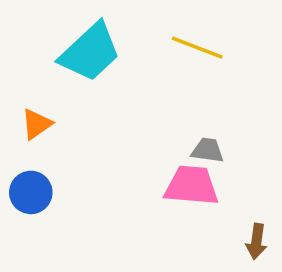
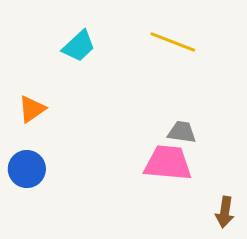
cyan trapezoid: (90, 52) -> (79, 46), size x0.6

